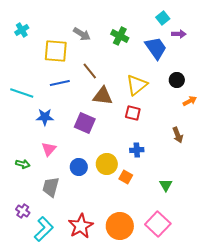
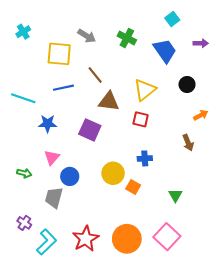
purple arrow: (179, 34) -> (201, 43), moved
orange arrow: (190, 101) -> (201, 115), moved
blue circle: (79, 167) -> (70, 176), moved

